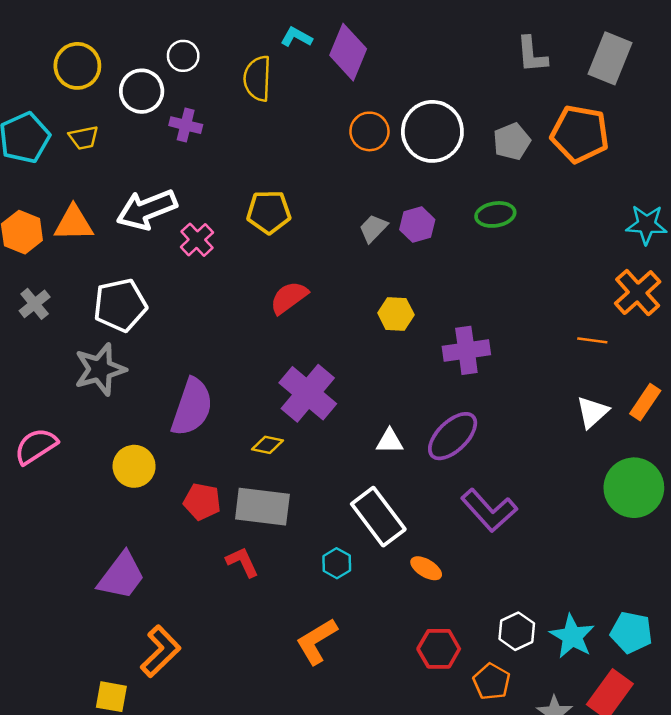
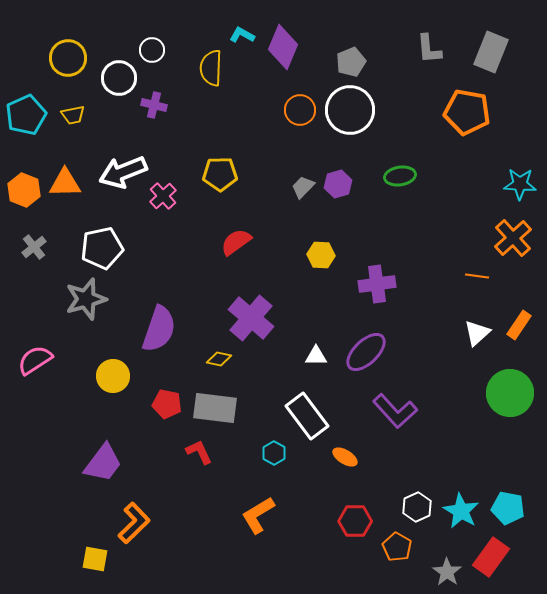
gray pentagon: (512, 141) -> (351, 62), moved

